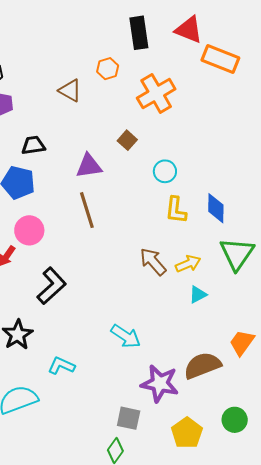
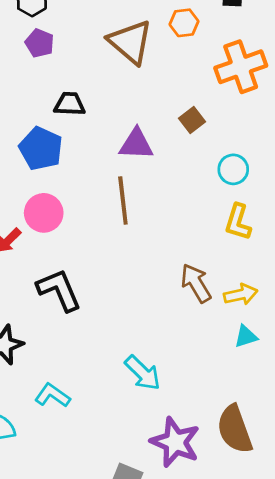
brown triangle: (70, 90) -> (130, 42), size x1.5
black L-shape: (52, 286) -> (59, 290), turned -81
brown semicircle: (202, 366) -> (235, 429), turned -99

